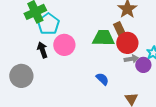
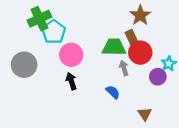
black arrow: (42, 50) -> (71, 81), moved
gray arrow: (131, 59) -> (124, 68), moved, turned -96
gray circle: (21, 76) -> (24, 65), moved

